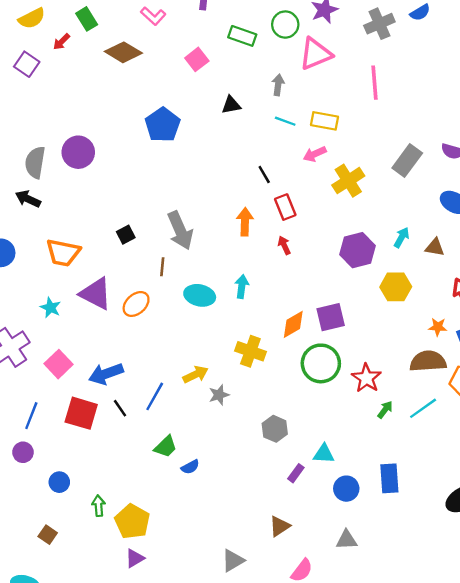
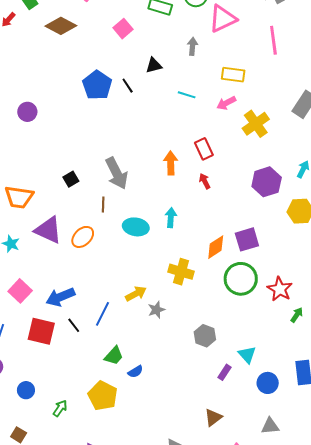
cyan line: (285, 121) -> (187, 95), moved
purple circle: (78, 152) -> (27, 112), size x0.7
black line: (264, 175) -> (128, 86), moved
cyan triangle: (324, 454) -> (247, 355), turned 48
green arrow: (99, 506) -> (60, 408), turned 42
yellow pentagon: (132, 521) -> (103, 396), moved

